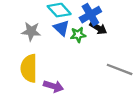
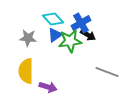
blue triangle: (61, 28) -> (55, 35), turned 42
green star: (78, 35) -> (70, 41), size x1.6

